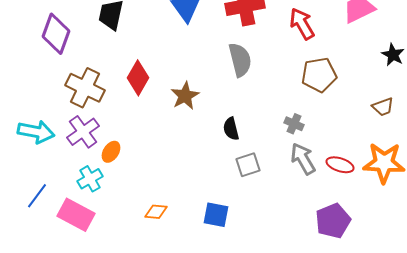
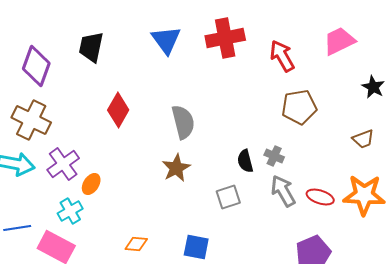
gray semicircle: (240, 60) -> (183, 122), moved
brown cross: (85, 88) -> (31, 120), moved
brown star: (185, 96) -> (176, 168), moved
black semicircle: (231, 129) -> (245, 161), moved
blue line: (37, 196) -> (17, 228), turned 44

